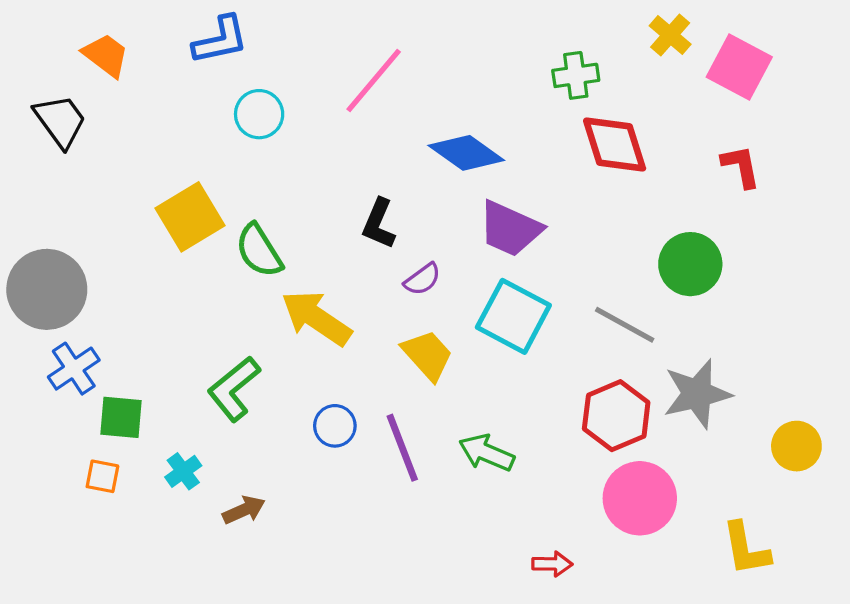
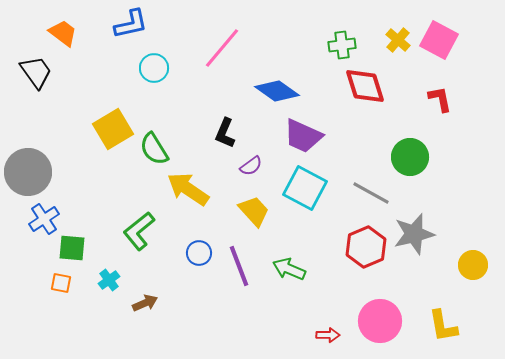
yellow cross: (670, 35) -> (398, 40), moved
pink circle: (640, 498) -> (380, 321), moved

